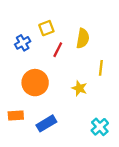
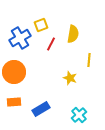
blue cross: (23, 43) -> (20, 38), size x1.5
orange circle: (35, 83) -> (14, 72), moved
cyan cross: (100, 127) -> (79, 115), moved

